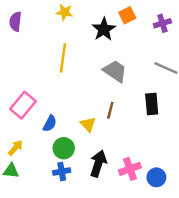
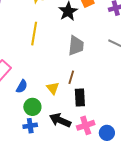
gray trapezoid: (115, 71) -> (76, 46), turned 60
black rectangle: (152, 104) -> (80, 97), moved
black arrow: (98, 164) -> (60, 120), turned -85

